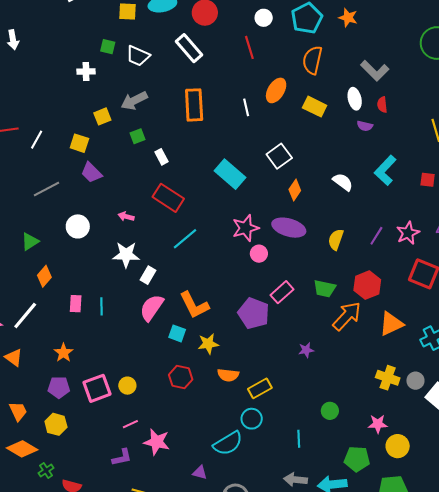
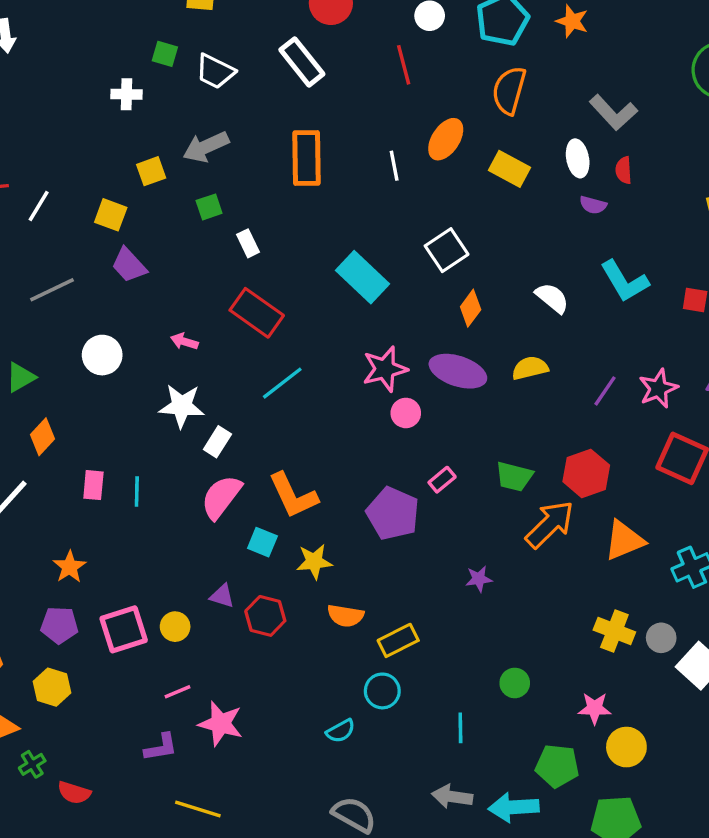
cyan L-shape: (385, 170) -> (625, 281), turned -76
yellow semicircle: (336, 240) -> (530, 368), moved, turned 55
pink rectangle: (282, 292) -> (442, 480), size x0.7
cyan semicircle: (228, 443) -> (341, 731), size x0.6
purple triangle: (200, 473) -> (222, 596), moved

